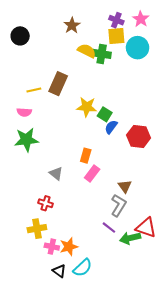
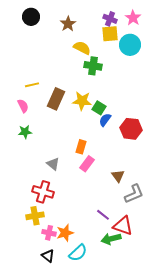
black circle: (20, 36) -> (31, 17), moved
green cross: (102, 54) -> (93, 66), moved
brown rectangle: (58, 84) -> (56, 99), moved
pink semicircle: (24, 112) -> (23, 106), turned -120
green star: (26, 140) -> (25, 132), size x0.6
red cross: (45, 203) -> (43, 192), size x1.5
gray L-shape: (118, 205) -> (134, 194), moved, turned 35
red triangle: (146, 228) -> (123, 226), moved
green arrow: (130, 238) -> (111, 239), moved
black triangle: (59, 271) -> (48, 256), moved

